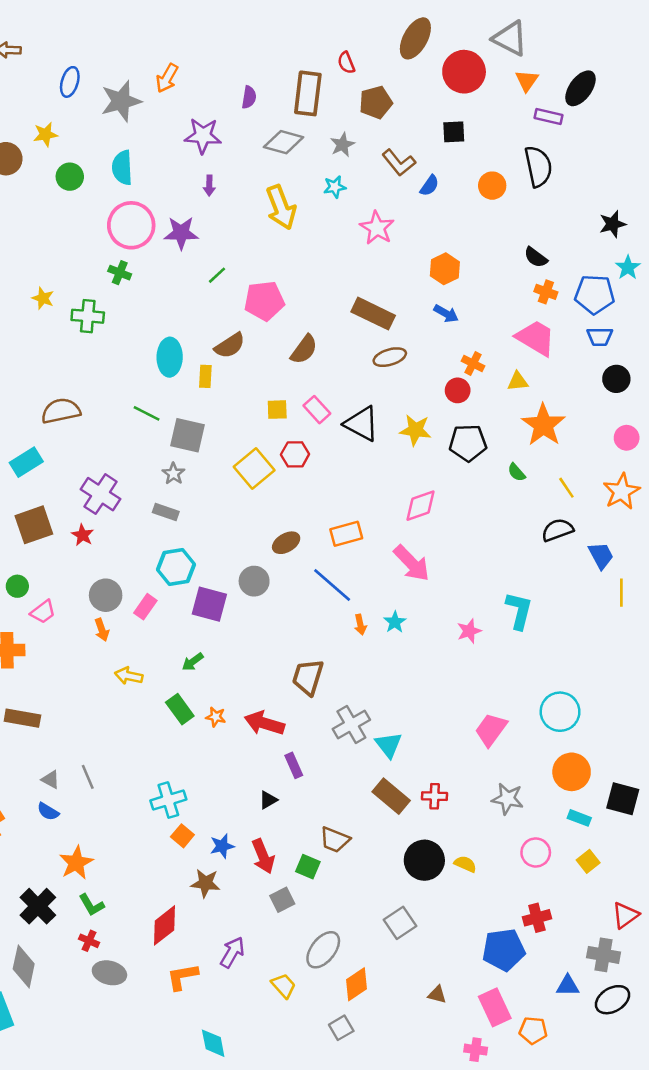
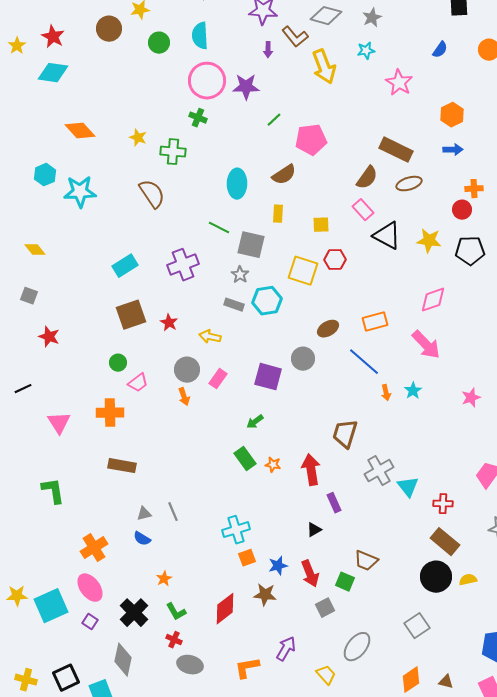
brown L-shape: (399, 163) -> (295, 37), moved
blue arrow: (446, 314) -> (453, 150), turned -30
brown semicircle: (304, 349) -> (367, 178), moved
orange cross: (473, 364) -> (474, 189), turned -30
yellow rectangle: (205, 376) -> (278, 214), moved
pink rectangle: (317, 410) -> (363, 210), moved
brown semicircle: (61, 411) -> (152, 194), moved, turned 68
yellow square: (254, 468) -> (303, 271), turned -32
purple cross: (100, 494) -> (183, 265), moved, turned 36
cyan hexagon: (176, 567) -> (267, 301), moved
yellow arrow: (129, 676) -> (210, 337), moved
red arrow: (264, 723) -> (311, 470), turned 64
gray triangle: (51, 780) -> (144, 514), turned -42
brown rectangle: (391, 796) -> (445, 542), moved
red cross: (435, 796) -> (443, 504), moved
orange square: (182, 836) -> (247, 558), turned 30
orange star: (76, 863) -> (164, 579), size x0.6
yellow semicircle: (465, 864) -> (468, 580), turned -36
red diamond: (164, 925) -> (225, 609), moved
orange diamond: (356, 984) -> (411, 680), moved

